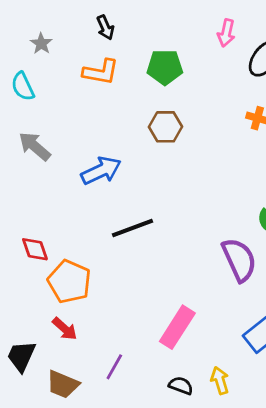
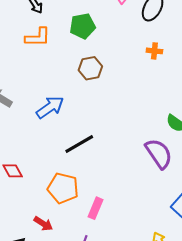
orange pentagon: (69, 282) -> (63, 188), moved
pink rectangle: (177, 327) -> (96, 208), moved, size x0.7

